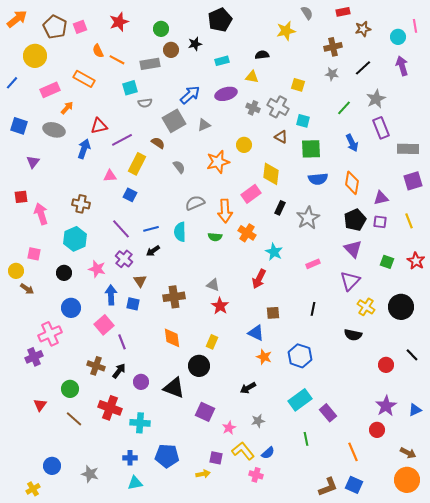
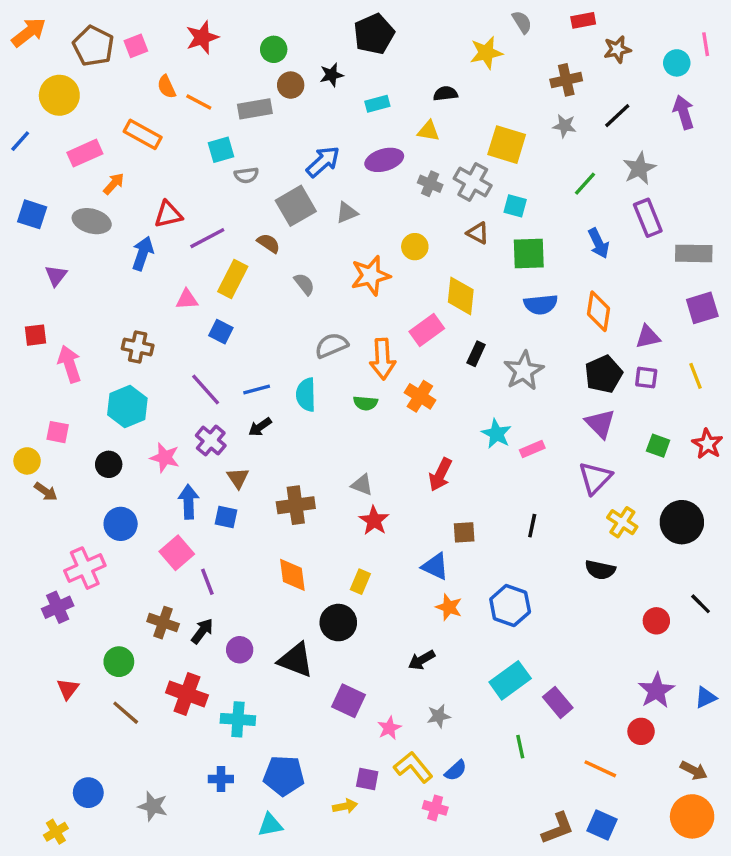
yellow square: (298, 85) -> (507, 145), size x1.6
cyan star: (274, 252) -> (496, 434), moved
orange line: (353, 452) -> (600, 769), turned -42
cyan triangle: (135, 483) -> (270, 825), moved

